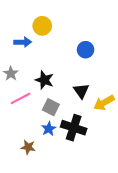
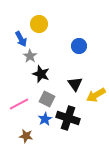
blue arrow: (23, 42) -> (21, 39), turned 63
gray star: (11, 74) -> (30, 56), moved
pink line: (21, 98) -> (19, 104), moved

